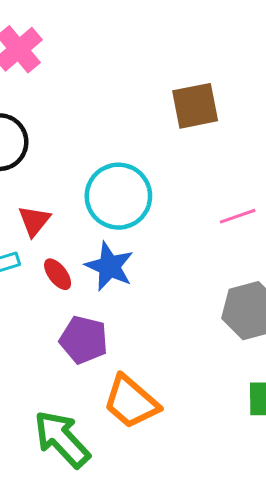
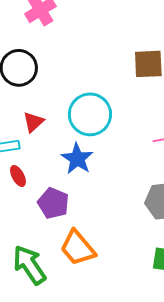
red ellipse: (58, 274) -> (18, 176), moved

